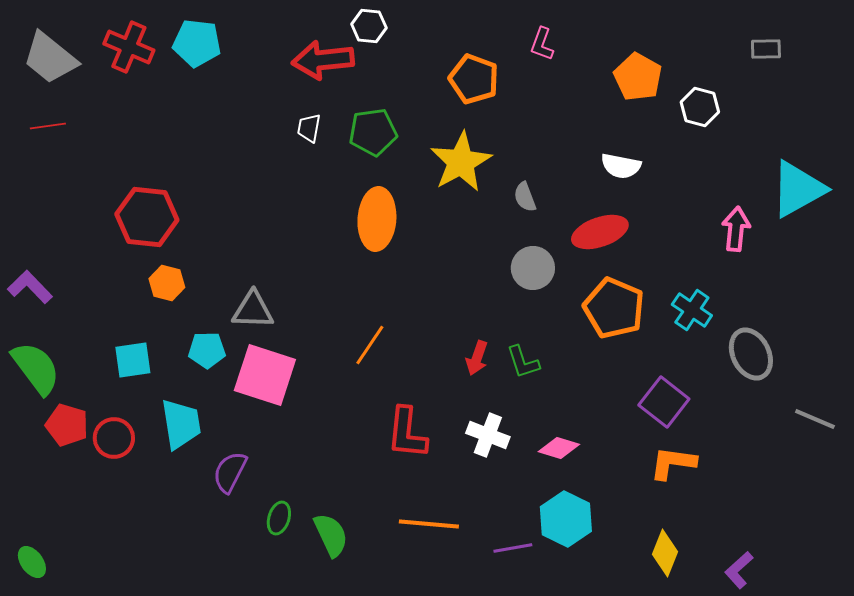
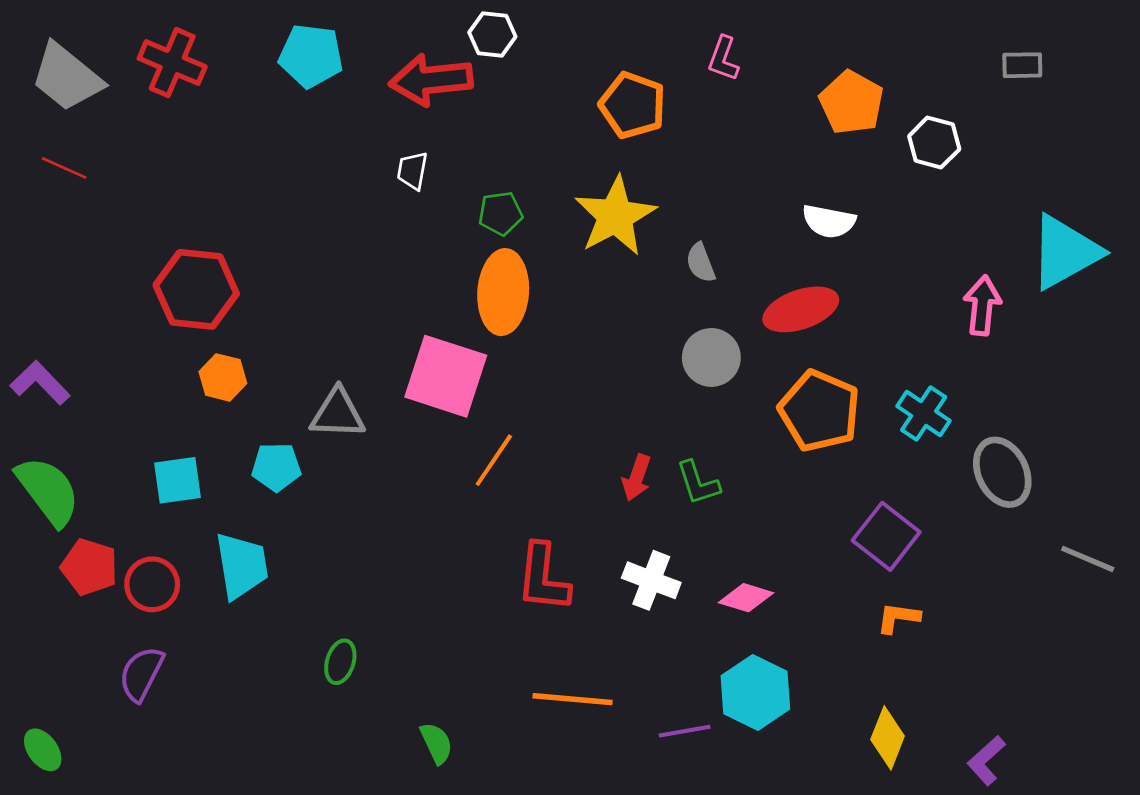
cyan pentagon: (197, 43) -> (311, 56), moved
red line: (48, 126) -> (64, 168), turned 32
green pentagon: (373, 132) -> (500, 213), moved, size x0.7
pink square: (265, 375) -> (446, 376), moved
orange L-shape: (673, 463) -> (898, 618), size x0.7
purple semicircle: (230, 472) -> (141, 674), moved
green ellipse: (279, 518) -> (340, 662), moved
green semicircle: (331, 535) -> (436, 743), moved, size x0.7

